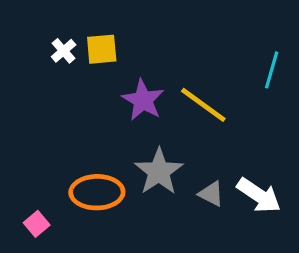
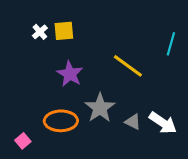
purple star: (143, 100) -> (70, 74), moved

